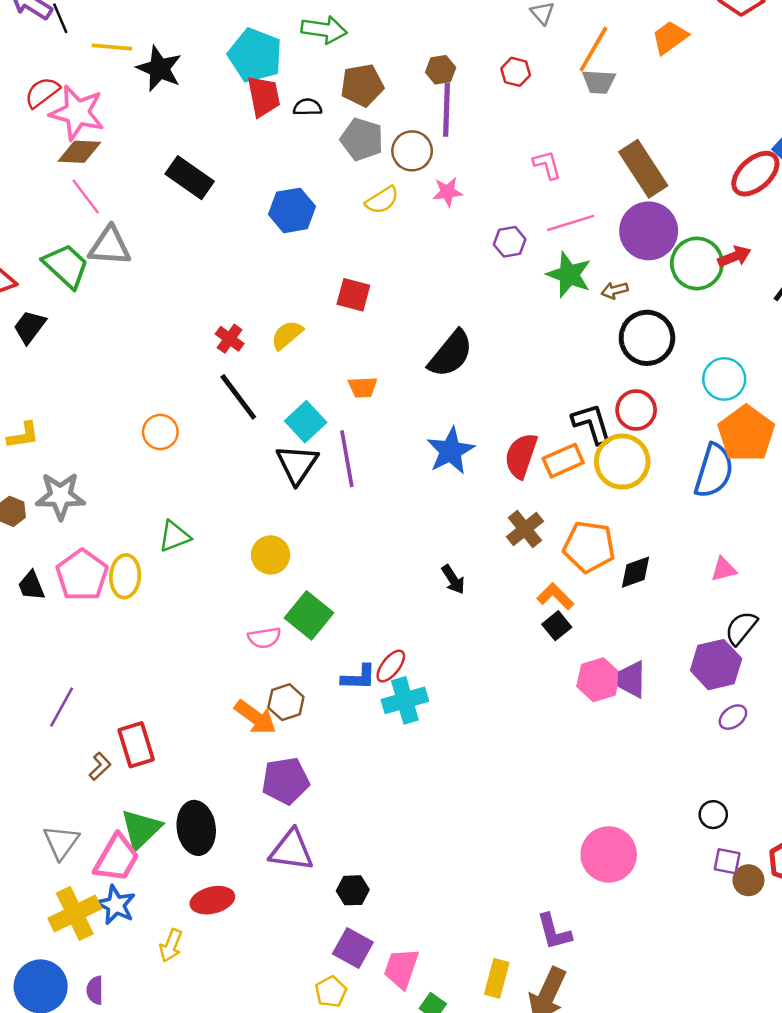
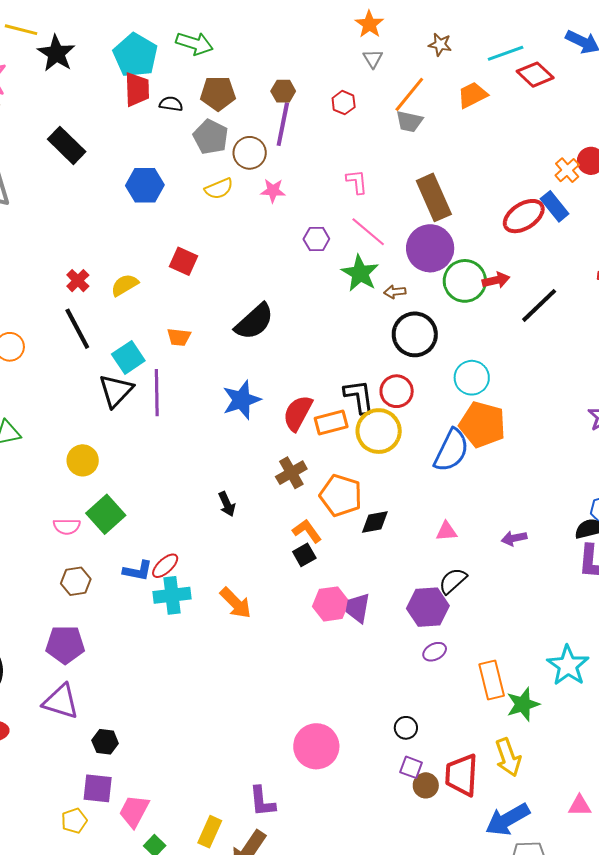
pink line: (571, 223) -> (368, 232), turned 48
orange pentagon: (746, 434) -> (482, 425), turned -30
orange arrow: (255, 717) -> (236, 603), moved
purple square: (353, 948) -> (98, 788), turned -32

